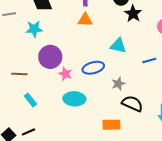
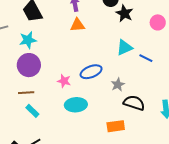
cyan triangle: (118, 46) -> (124, 48), moved, turned -30
purple circle: (50, 57) -> (29, 65), moved
blue line: (149, 61) -> (146, 58), turned 48
brown line: (19, 74) -> (26, 93), moved

